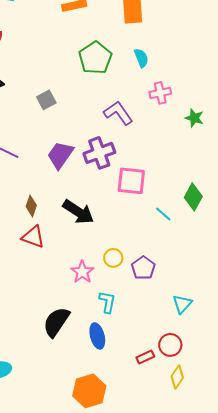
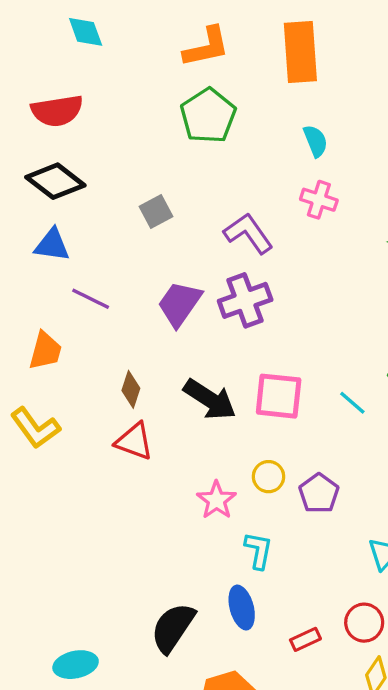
green pentagon: (95, 58) -> (208, 116), moved
pink cross: (160, 93) -> (319, 200), moved, turned 30
purple L-shape: (118, 113) -> (248, 233), moved
pink square: (131, 181) -> (279, 396), moved
black semicircle: (56, 322) -> (173, 628), moved
red rectangle: (145, 357) -> (305, 639), moved

